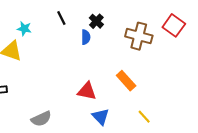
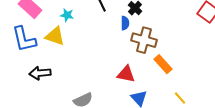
brown cross: (139, 36) -> (144, 40), moved

